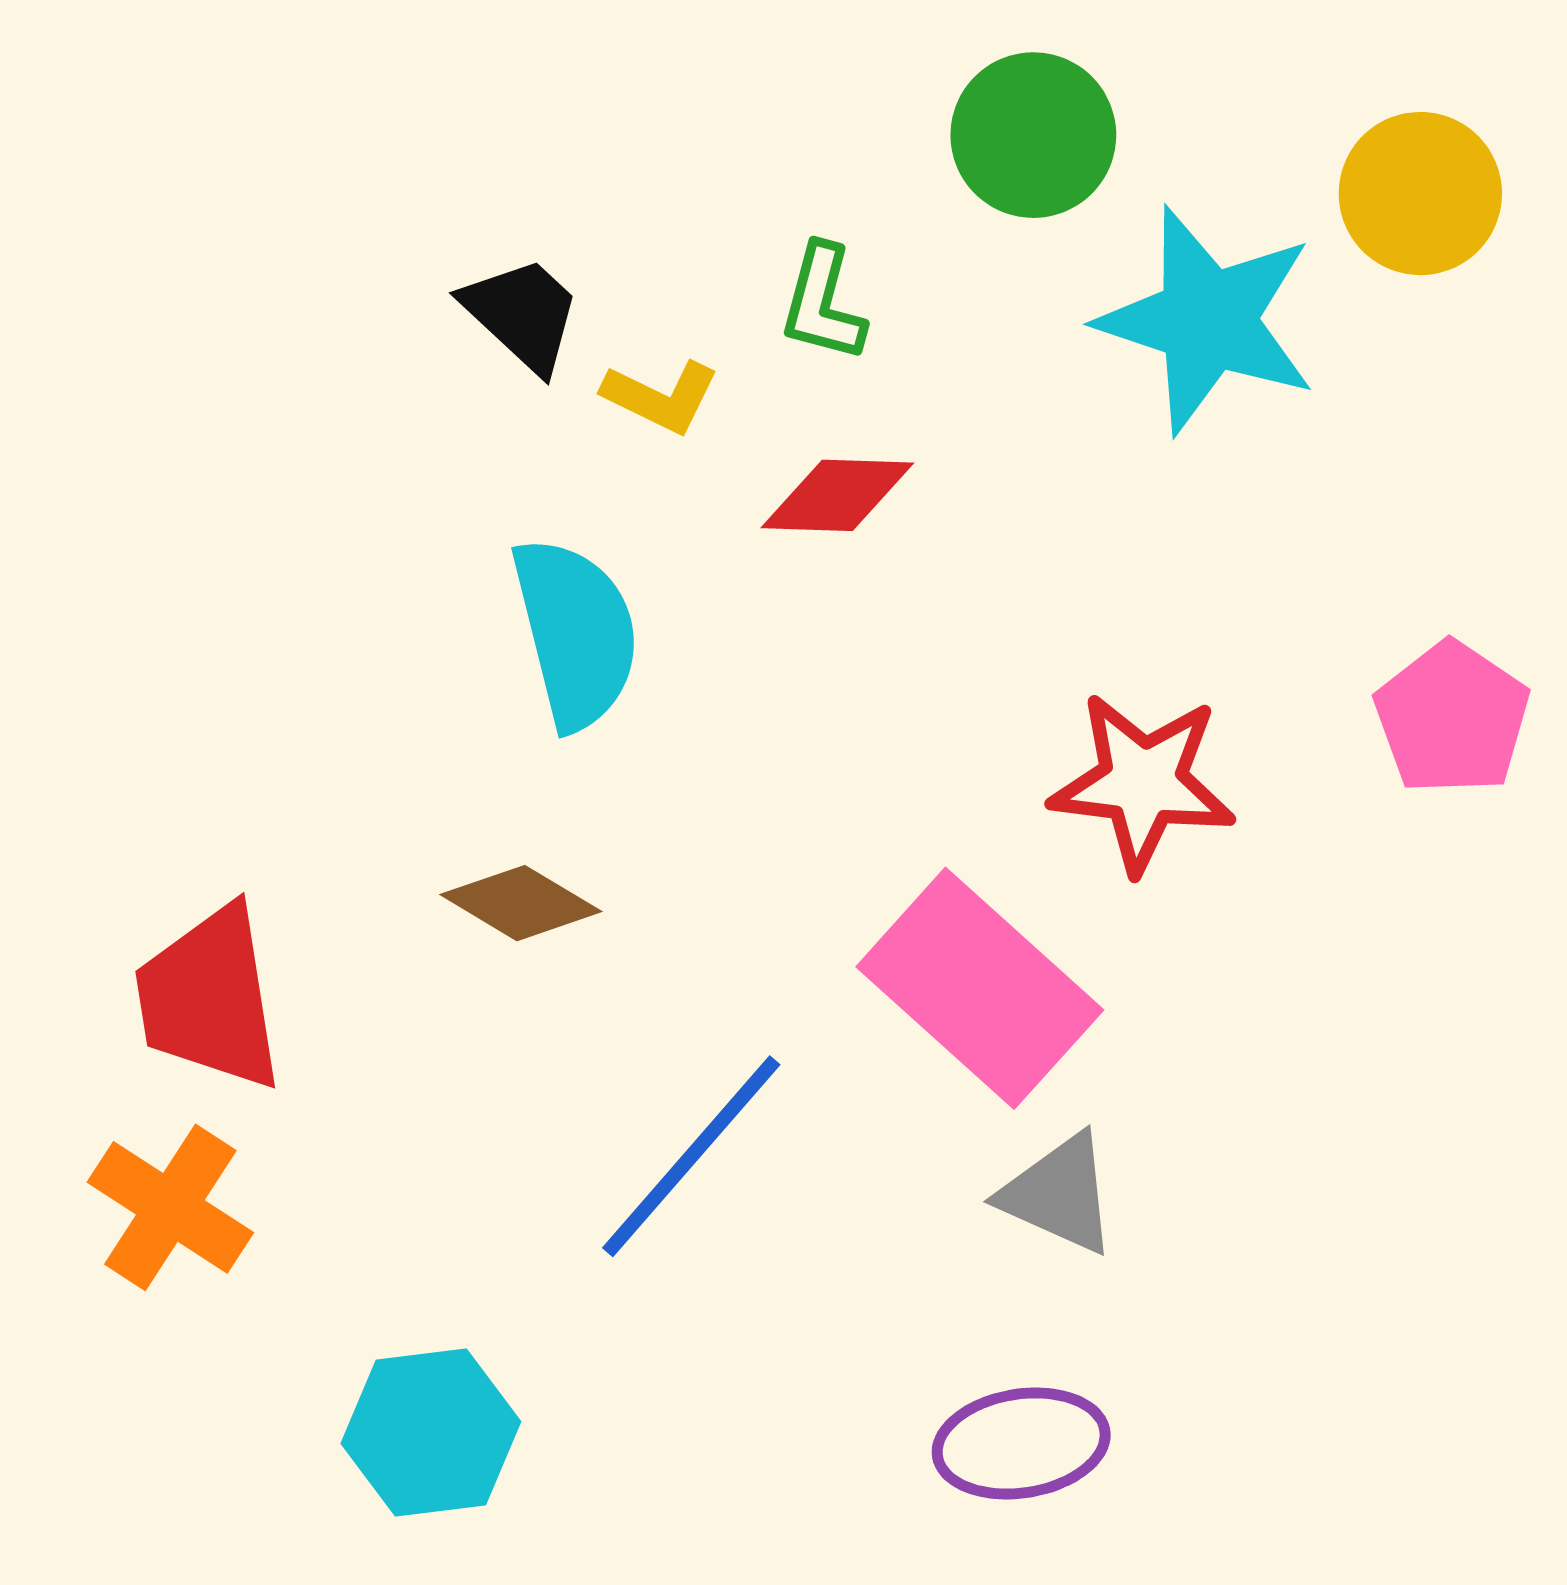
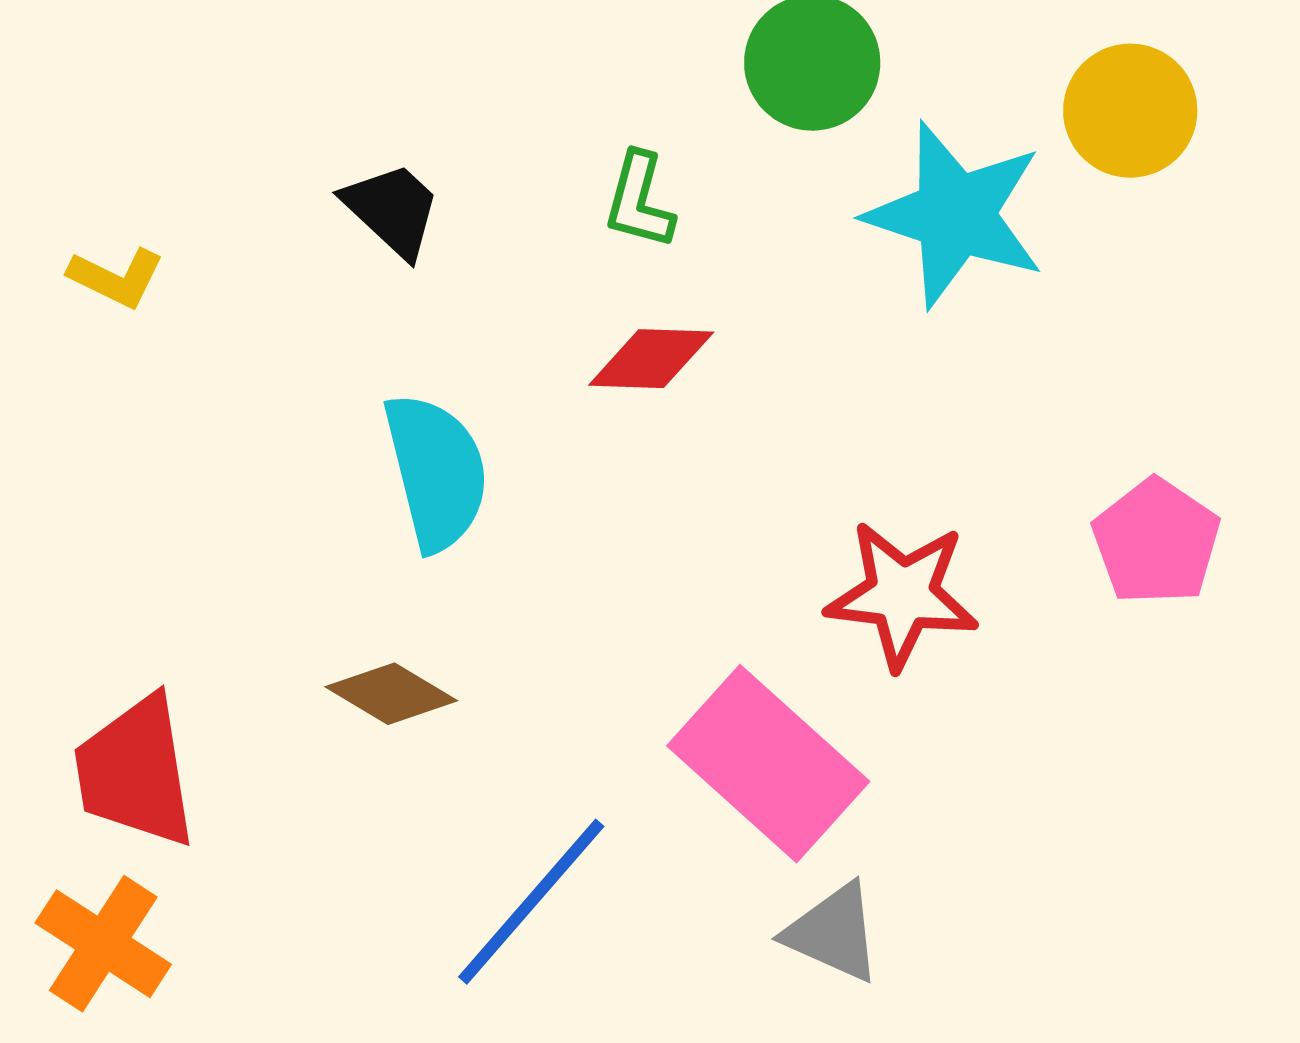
yellow L-shape: (661, 397) -> (116, 278), moved

